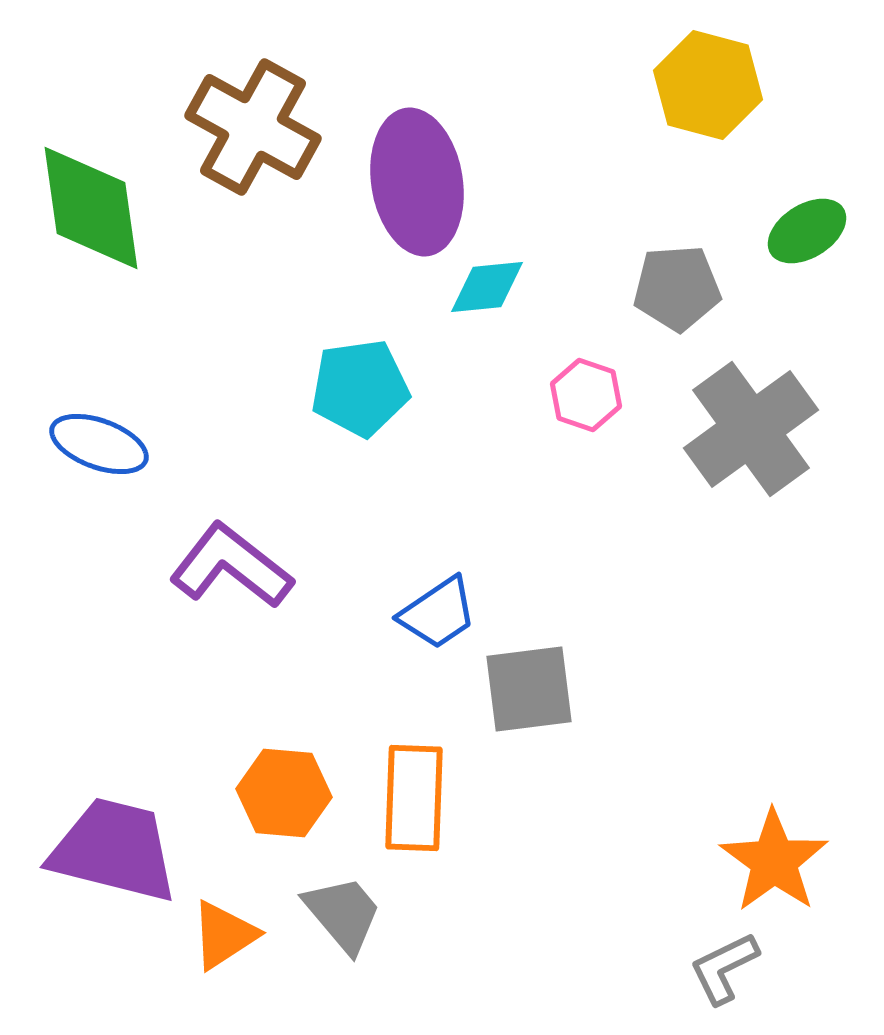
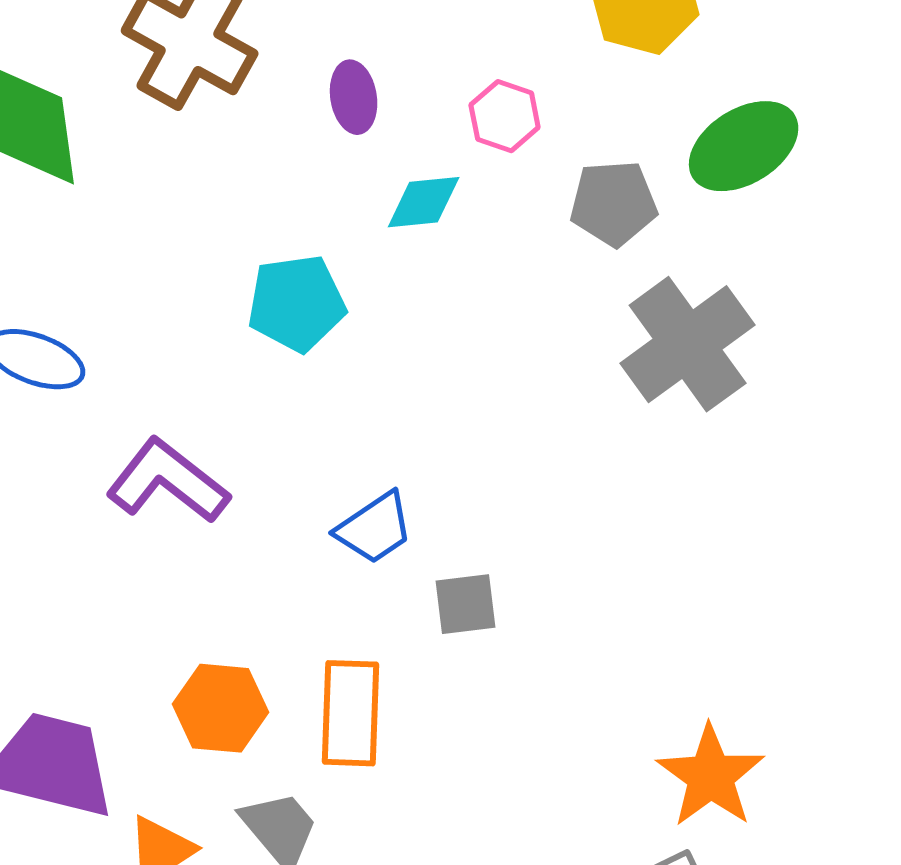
purple ellipse: (417, 182) -> (354, 97), size x0.5
green ellipse: (807, 231) -> (744, 146), size x1.4
pink hexagon: (586, 395) -> (505, 116), moved
gray square: (529, 689) -> (466, 604), size x0.7

